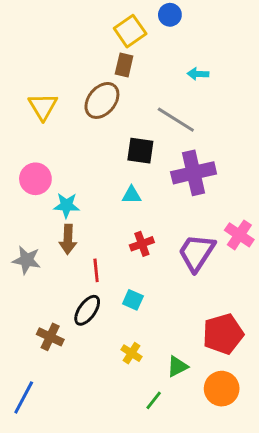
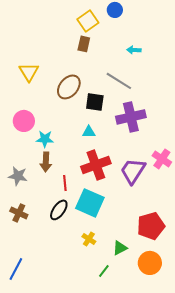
brown ellipse: (102, 100) -> (69, 87), moved
red cross: (142, 244) -> (96, 165), size x1.8
cyan square: (133, 300) -> (90, 203), size x2.0
brown cross: (50, 337) -> (19, 213), moved

